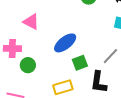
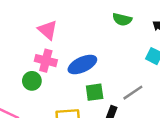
pink cross: (12, 48) -> (46, 61), moved

